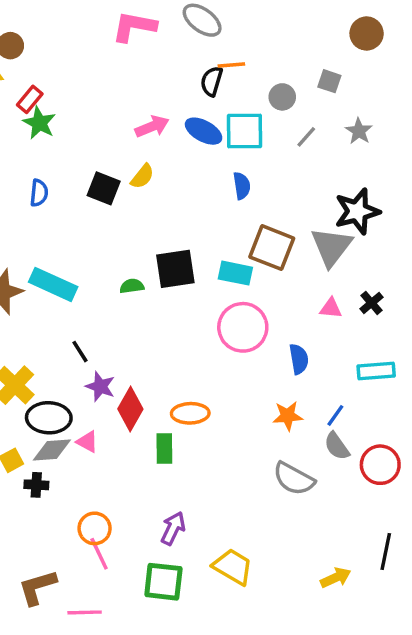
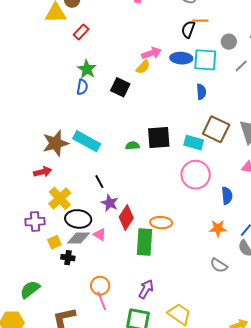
green star: (39, 123) -> (87, 69), moved
blue ellipse: (204, 131) -> (181, 58), turned -30
yellow semicircle: (142, 176) -> (143, 67), moved
green rectangle: (164, 449) -> (144, 242), size x1.5
gray semicircle: (294, 479) -> (219, 265), size x0.7

